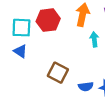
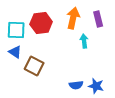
brown square: (58, 73) -> (34, 66), moved

